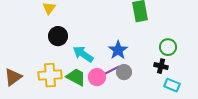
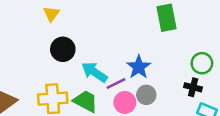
purple line: (112, 70) -> (116, 83), moved
pink circle: (97, 77) -> (125, 102), moved

